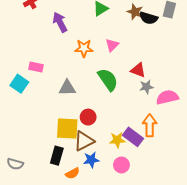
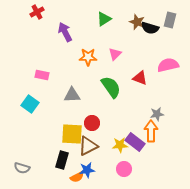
cyan square: (19, 84) -> (30, 104), moved
gray star: (146, 87) -> (157, 114), moved
pink semicircle: (167, 97) -> (168, 65), moved
blue star: (91, 160) -> (87, 170), moved

